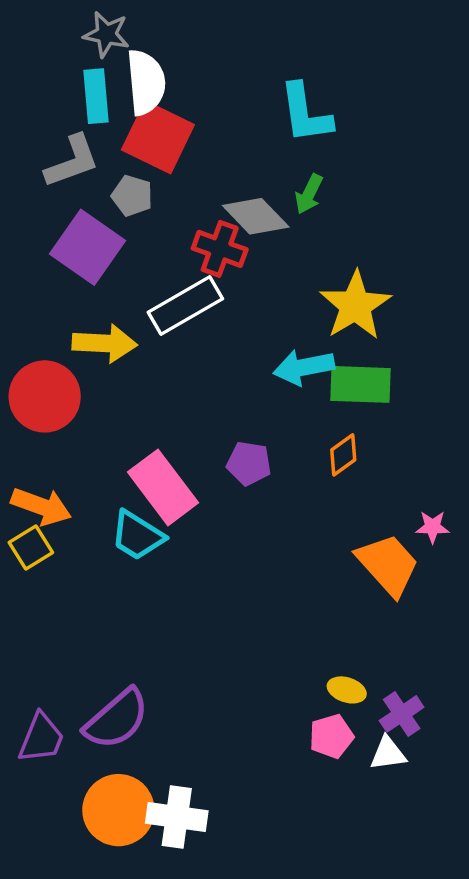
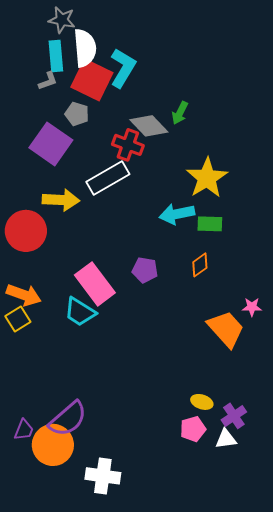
cyan L-shape: (306, 113) -> (123, 68), moved, turned -141
gray L-shape: (72, 161) -> (48, 81), moved, size x0.6
green rectangle: (360, 384) -> (210, 224), size x0.7
purple trapezoid: (41, 738) -> (24, 430), size x0.7
orange circle: (118, 810) -> (53, 445), moved

